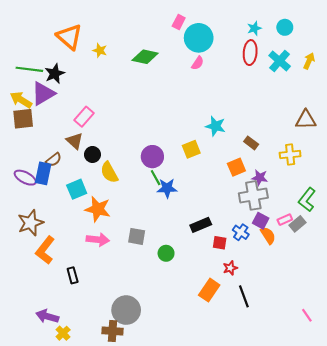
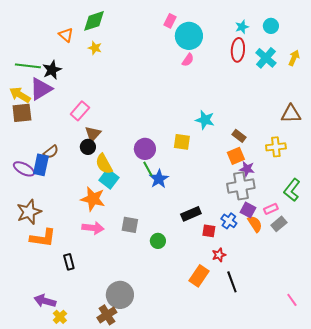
orange triangle: (69, 37) -> (66, 35), size x0.6
green diamond: (145, 57) -> (94, 21), moved, turned -30
brown triangle: (75, 141) -> (93, 134), moved, turned 30
yellow square: (191, 149) -> (182, 142), turned 30
orange square: (236, 167) -> (236, 156), moved
blue star: (167, 188) -> (159, 179), turned -30
cyan square: (77, 189) -> (109, 179), moved, turned -30
gray rectangle: (297, 224) -> (279, 224), moved
orange L-shape: (45, 250) -> (43, 238), turned -120
brown cross: (112, 331) -> (107, 315), turned -36

